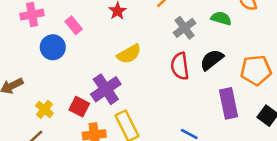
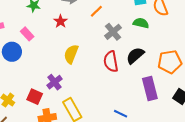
yellow semicircle: (129, 54) -> (71, 54), turned 144
purple cross: (106, 89) -> (54, 82), size x0.7

